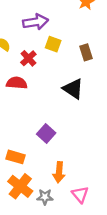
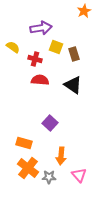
brown rectangle: (86, 52) -> (74, 54), moved
red cross: (28, 58) -> (35, 59), turned -32
red semicircle: (17, 83) -> (40, 80), moved

